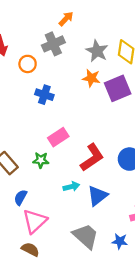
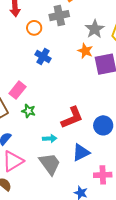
pink rectangle: (58, 137) -> (18, 90), moved, turned -30
blue triangle: (98, 196) -> (81, 152), moved
gray trapezoid: (86, 236) -> (50, 164), moved

